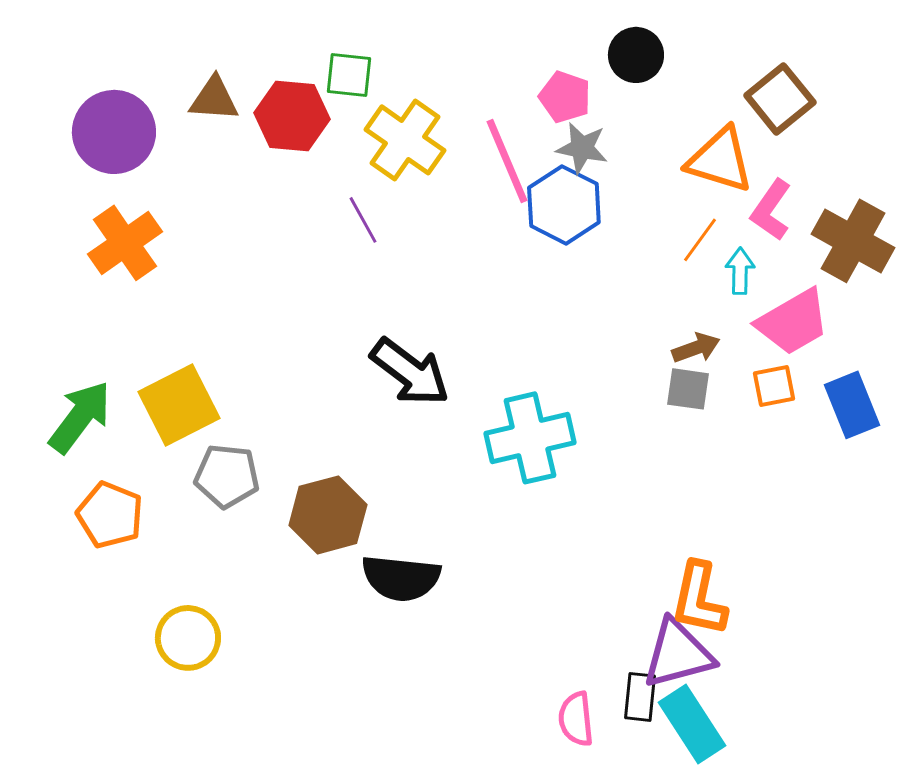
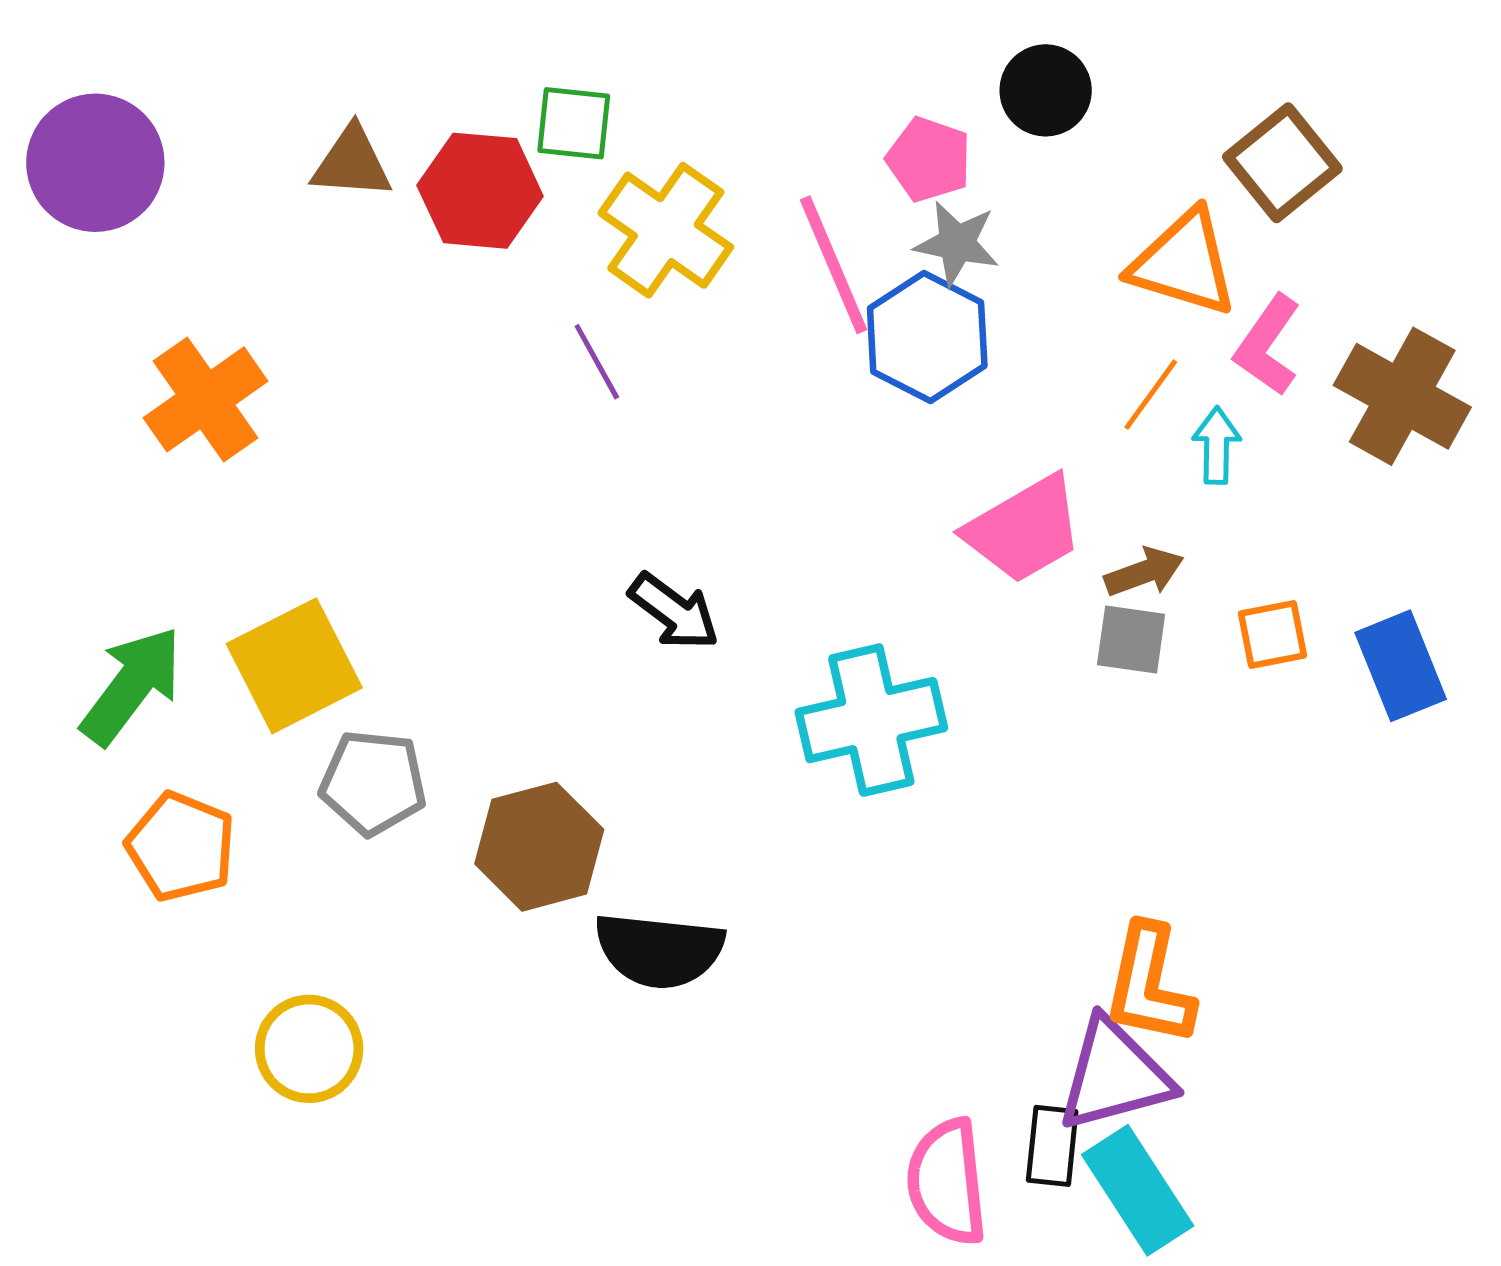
purple circle: (114, 132) -> (95, 163), moved
pink trapezoid: (793, 322) -> (1024, 529), moved
black arrow: (410, 372) -> (674, 612), size x0.7
pink semicircle: (576, 719) -> (947, 1182), size x1.4

